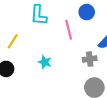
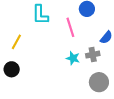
cyan star: (45, 62) -> (73, 58), moved

